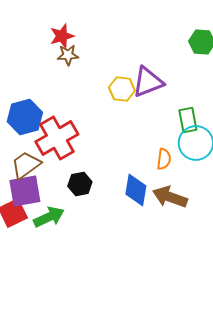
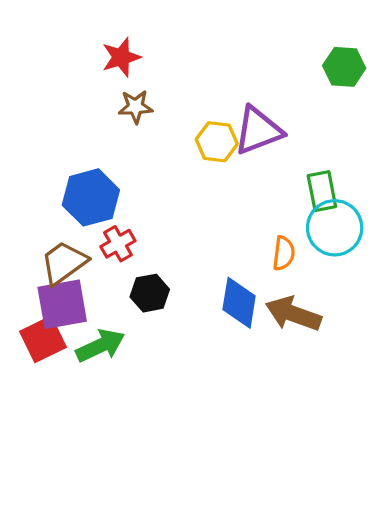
brown star: (68, 55) -> (135, 107), moved
blue hexagon: (25, 117) -> (91, 197), moved
red cross: (57, 138) -> (118, 244), moved, size x0.5

